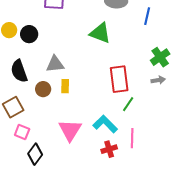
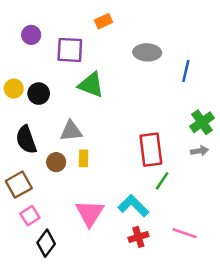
green triangle: (100, 33) -> (91, 85), moved
pink square: (22, 132) -> (30, 216), turned 35
pink line: (132, 138) -> (185, 233), moved, turned -72

